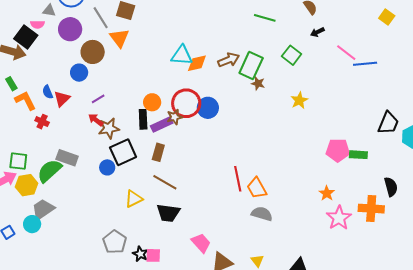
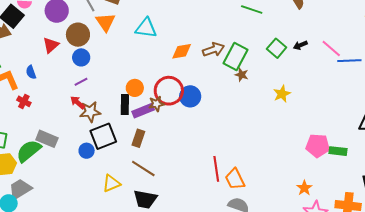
black arrow: (317, 32) -> (300, 45), moved
cyan triangle: (182, 55) -> (146, 28), moved
blue circle: (79, 73) -> (81, 57), moved
red triangle: (62, 99) -> (51, 45), moved

